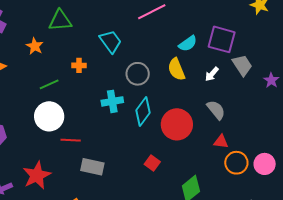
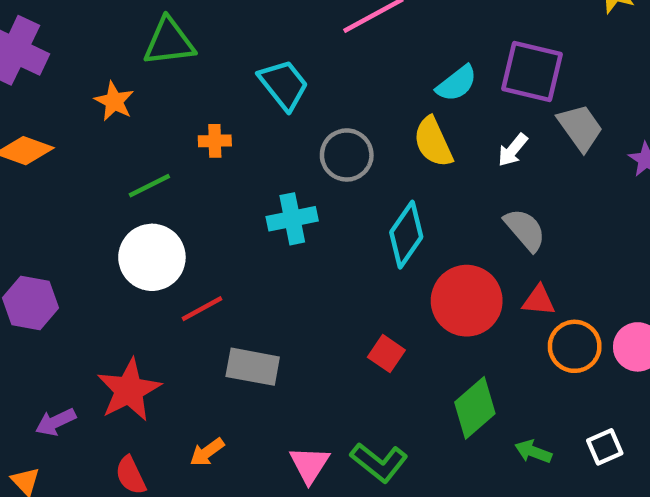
cyan diamond: (143, 111) -> (406, 235), moved
red circle: (177, 124) -> (467, 301), moved
red line: (71, 140) -> (202, 309), turned -30

